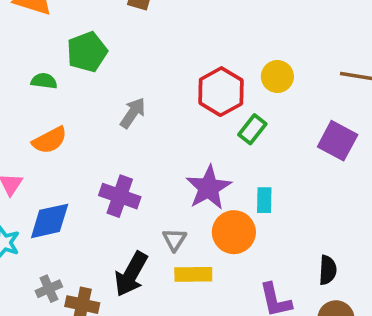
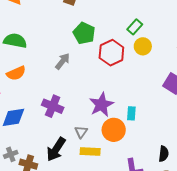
green pentagon: (87, 52) -> (84, 33), moved, turned -30
green semicircle: (44, 81) -> (15, 41), size x1.6
green rectangle: (252, 129) -> (135, 27), moved

